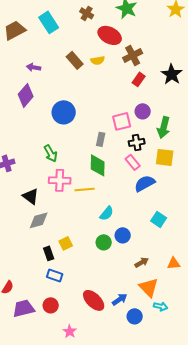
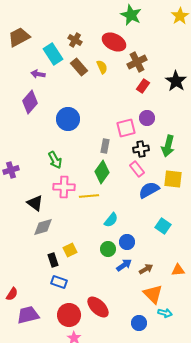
brown cross: (87, 13) -> (75, 40), moved
cyan rectangle: (49, 22) -> (53, 54), moved
yellow semicircle: (98, 60) -> (102, 67), turned -104
green arrow: (164, 127) -> (168, 146), moved
yellow square: (165, 157) -> (173, 179), moved
green diamond: (98, 165) -> (102, 172), turned 35
blue arrow: (120, 299) -> (124, 265), moved
red circle: (51, 305) -> (69, 315), moved, size x1.5

